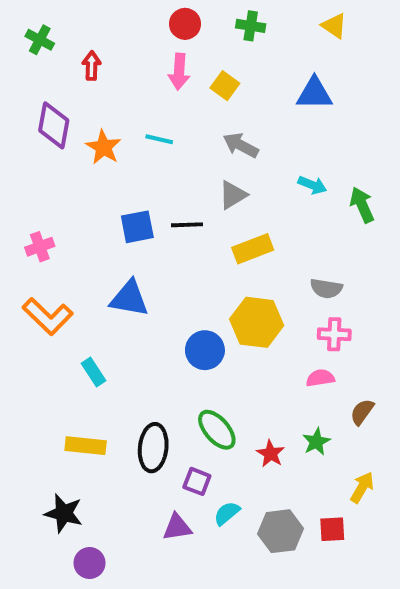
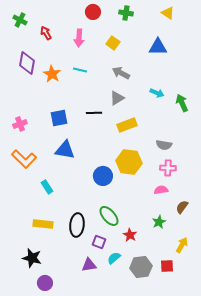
red arrow: (92, 66) -> (46, 33), turned -32
pink arrow: (179, 72) -> (79, 38), moved
blue square: (137, 227) -> (59, 118), moved
red star: (271, 454) -> (130, 235), moved

